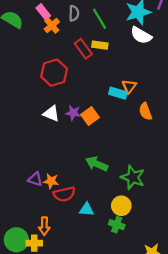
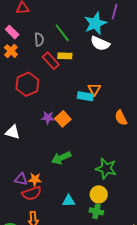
gray semicircle: (74, 13) -> (39, 39), moved
orange cross: (52, 25) -> (11, 51), moved
orange semicircle: (145, 111) -> (121, 118), moved
white triangle: (51, 114) -> (13, 132), moved
green arrow: (97, 164) -> (61, 158), moved, turned -42
red semicircle: (64, 194) -> (32, 193), moved

